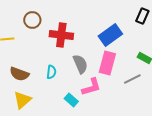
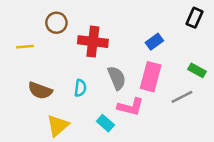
blue rectangle: (110, 35) -> (154, 42), size x0.6
pink L-shape: (91, 87) -> (131, 107), turned 30
yellow triangle: (22, 100) -> (58, 126), moved

